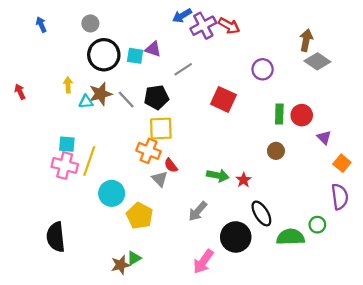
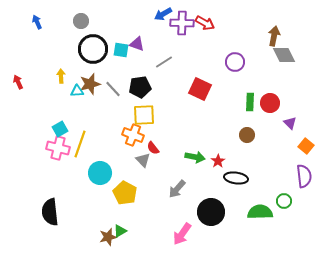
purple cross: (203, 26) -> (182, 23), turned 30
gray diamond: (317, 61) -> (284, 55), turned 30
cyan square: (67, 144) -> (60, 129), turned -35
black ellipse: (261, 213) -> (236, 178), moved, turned -50

